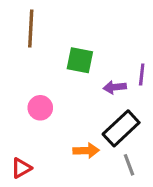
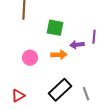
black rectangle: (121, 128) -> (60, 90), moved
orange arrow: (86, 151) -> (59, 55), moved

